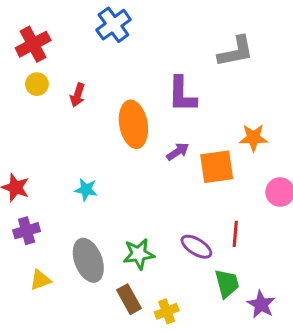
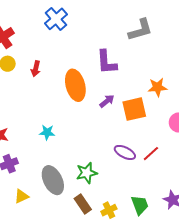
red line: (235, 234) -> (151, 154), turned 48
purple ellipse: (196, 247) -> (125, 152), moved
green trapezoid: (227, 284) -> (140, 205), moved

